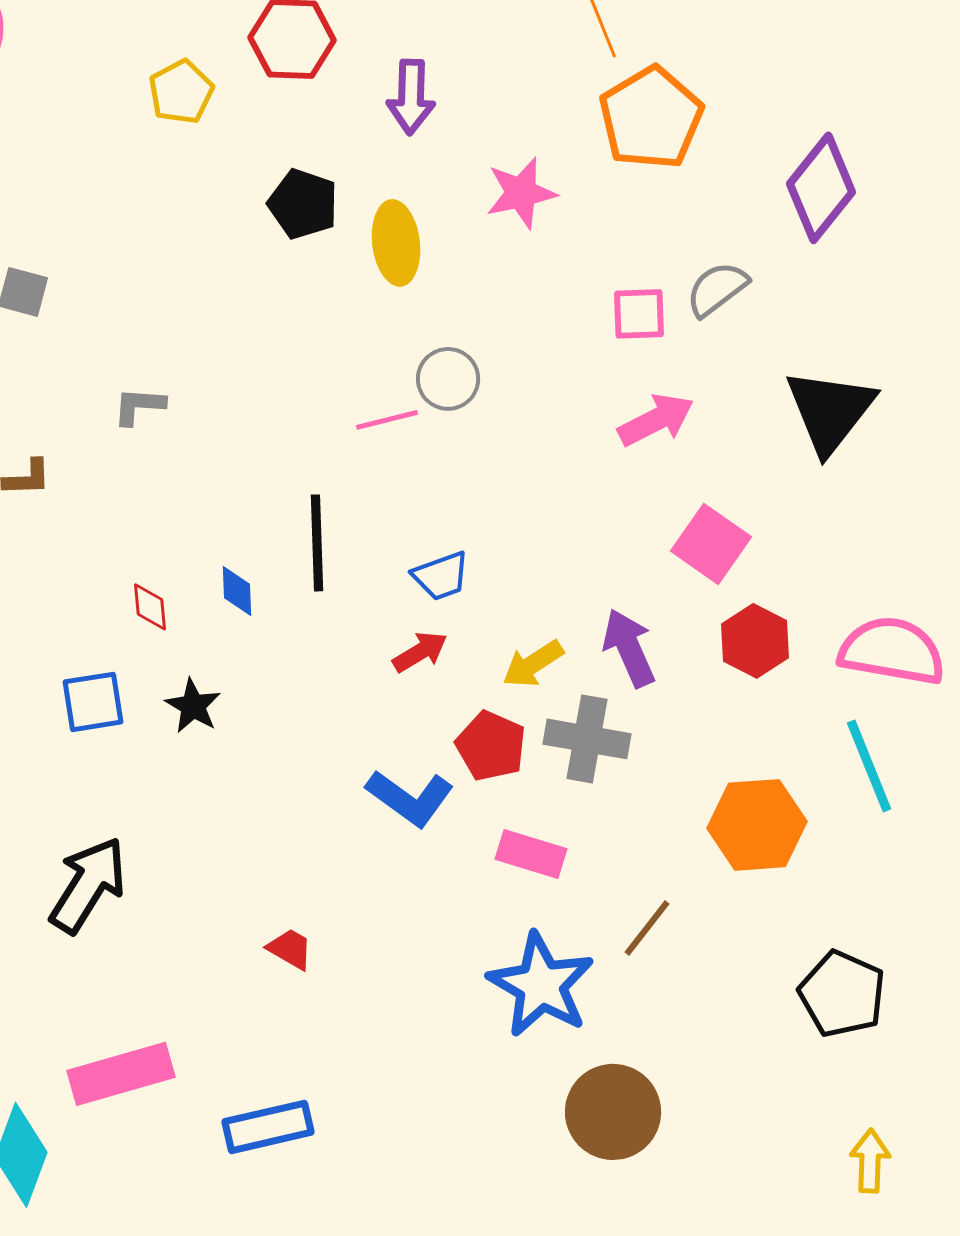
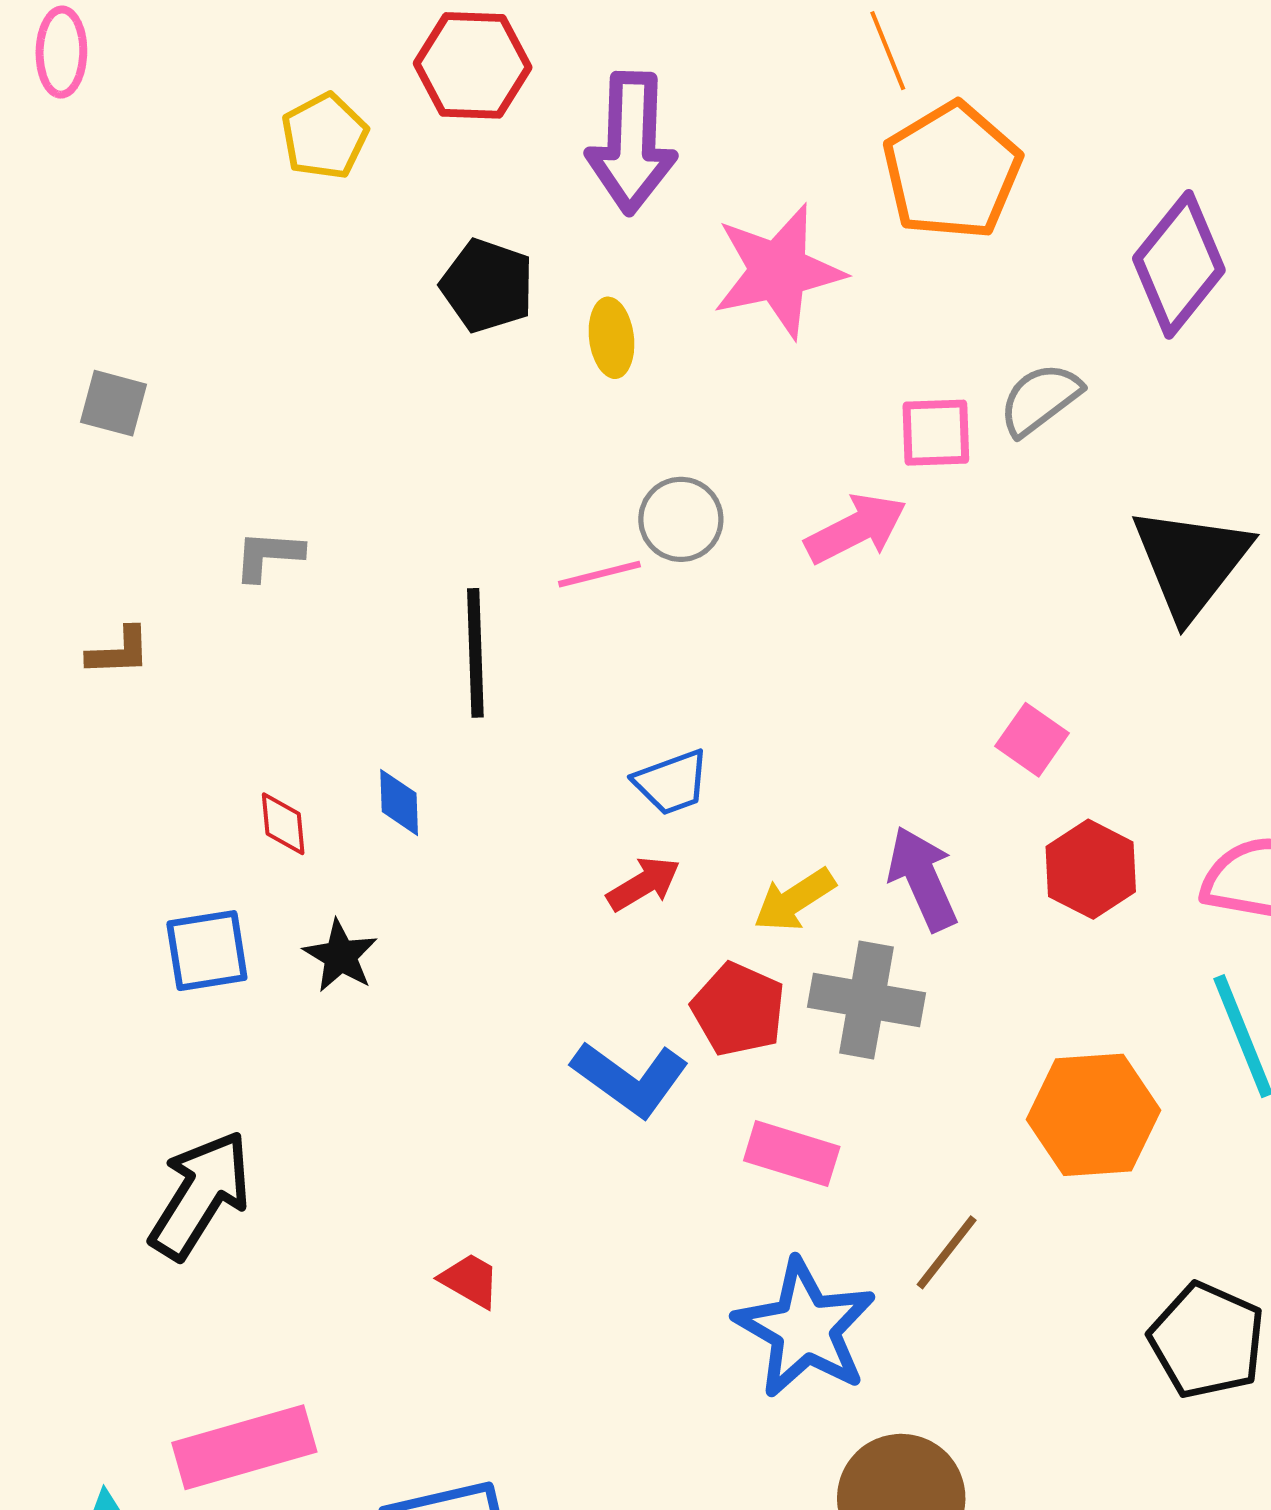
purple arrow: (411, 97) -> (632, 143), size x1.4
pink star: (521, 193) -> (778, 271), size x1.4
yellow ellipse: (396, 243) -> (611, 338), size x0.7
pink arrow: (656, 420) -> (856, 529), moved
black line: (317, 543) -> (475, 653), moved
pink square: (711, 544) -> (1032, 740), size x0.7

